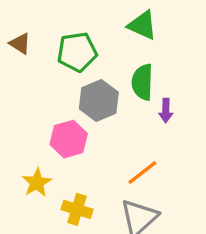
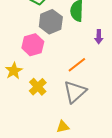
purple arrow: (166, 111) -> (99, 37), moved
yellow cross: (77, 209) -> (38, 87), turned 30

